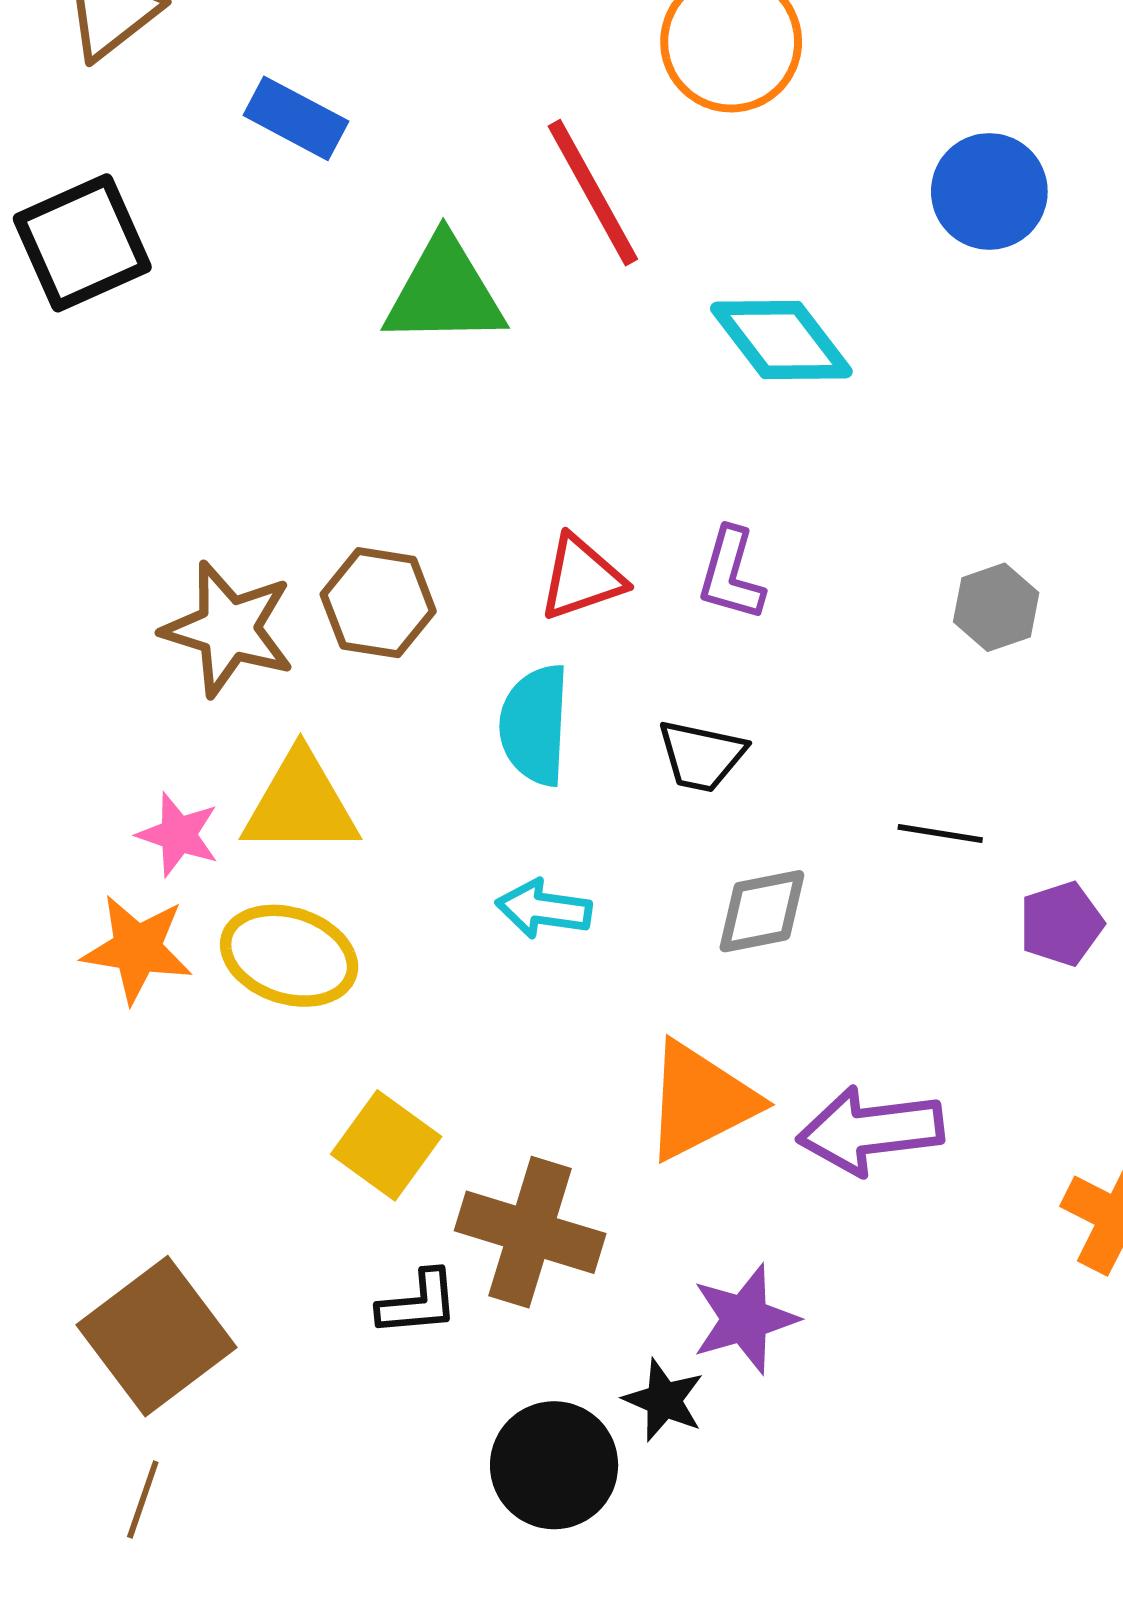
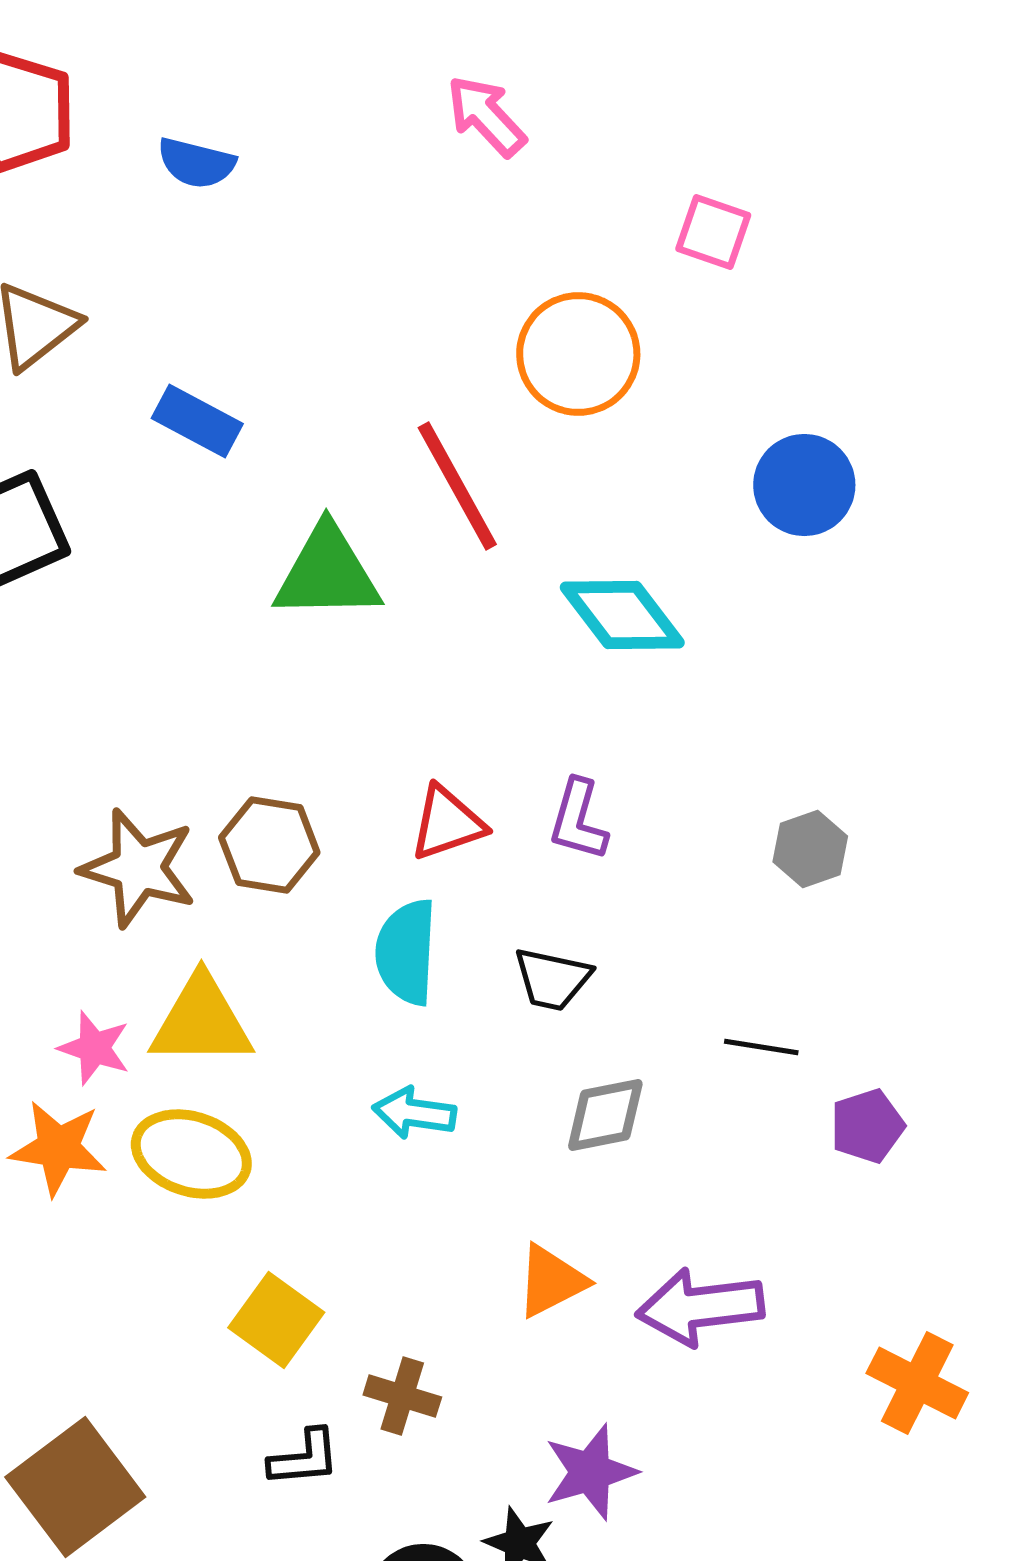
orange triangle: (700, 1101) -> (551, 1281), size x0.7
brown cross: (530, 1232) -> (402, 1396), size x0.6

